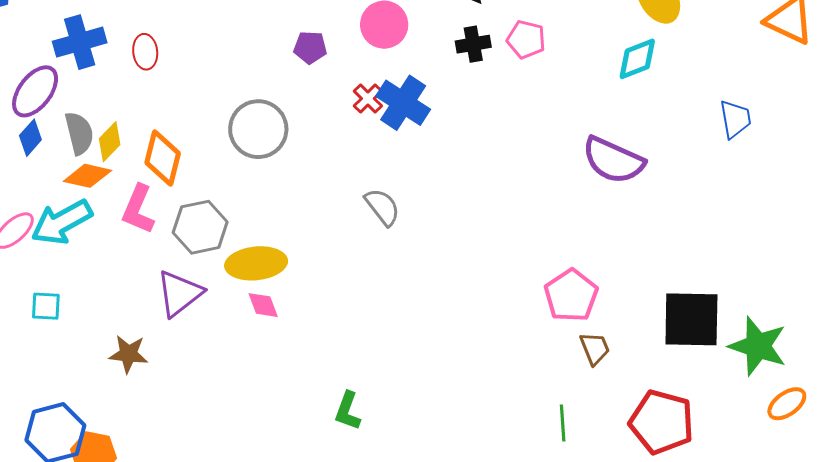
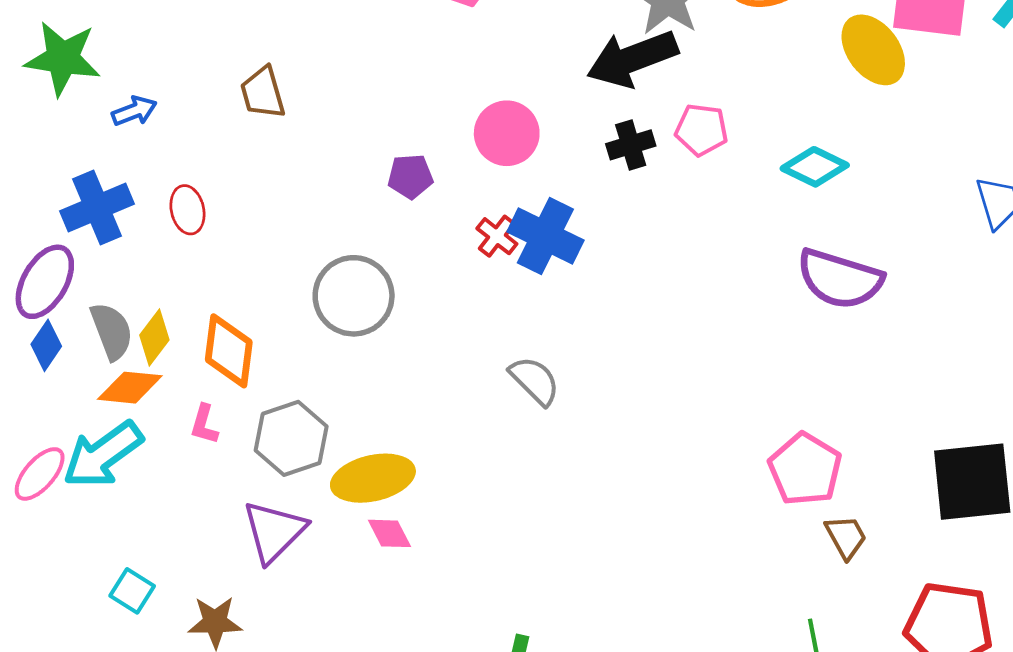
cyan diamond: (637, 59) -> (815, 167), moved, turned 54
pink L-shape: (138, 209) -> (204, 424), size x0.6
cyan square: (46, 306) -> (132, 591), moved, turned 36

